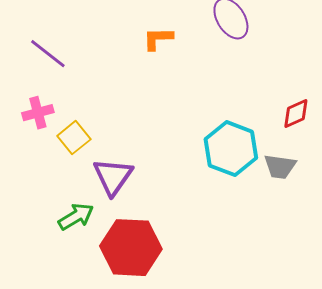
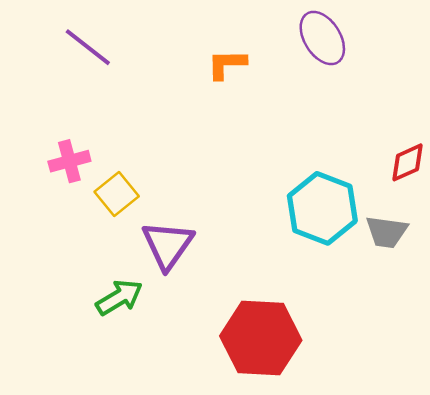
purple line: (48, 54) -> (88, 47), moved
red hexagon: (131, 248) -> (261, 338), moved

